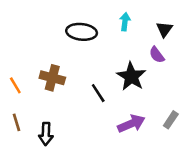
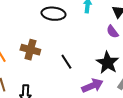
black star: (131, 76) -> (107, 63), moved

